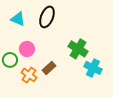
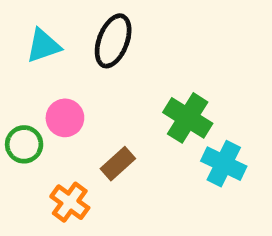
cyan triangle: (18, 19) -> (43, 46), turned -42
orange cross: (29, 75) -> (70, 202), moved

